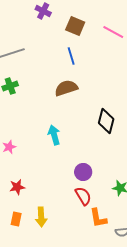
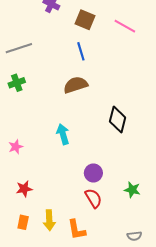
orange L-shape: (98, 218) -> (77, 230), moved

